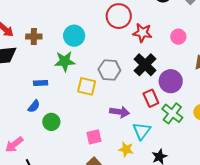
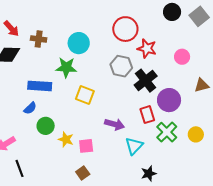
gray hexagon: (109, 70) -> (121, 66), moved
blue rectangle: (41, 83) -> (40, 86), size x1.6
yellow star: (126, 149) -> (66, 139), moved

